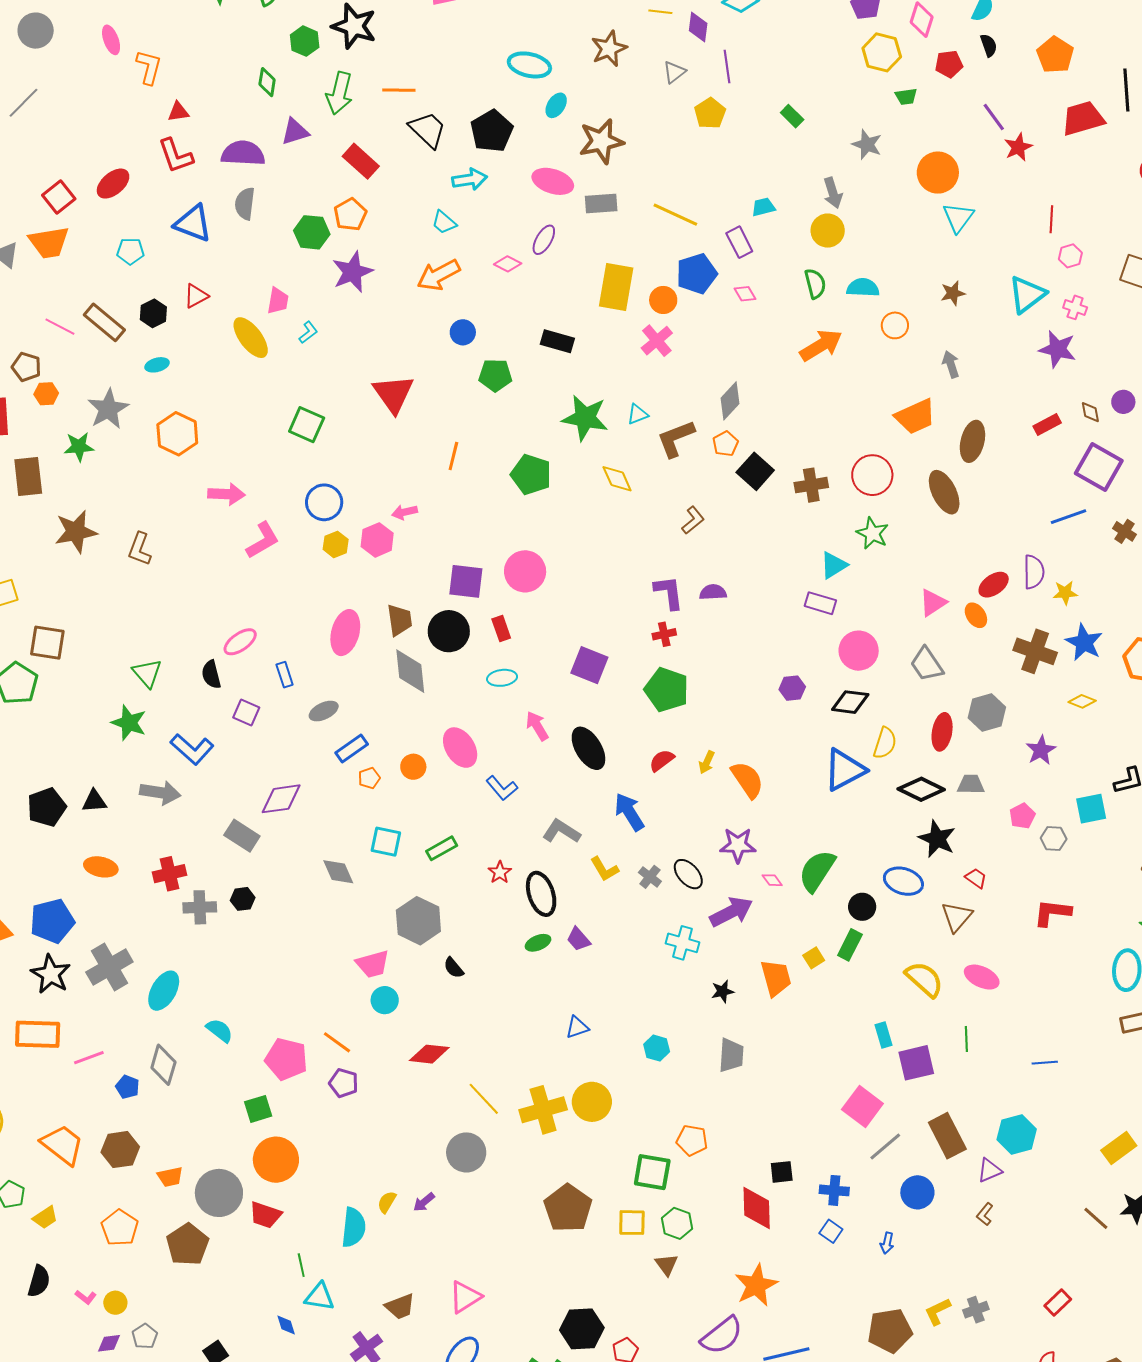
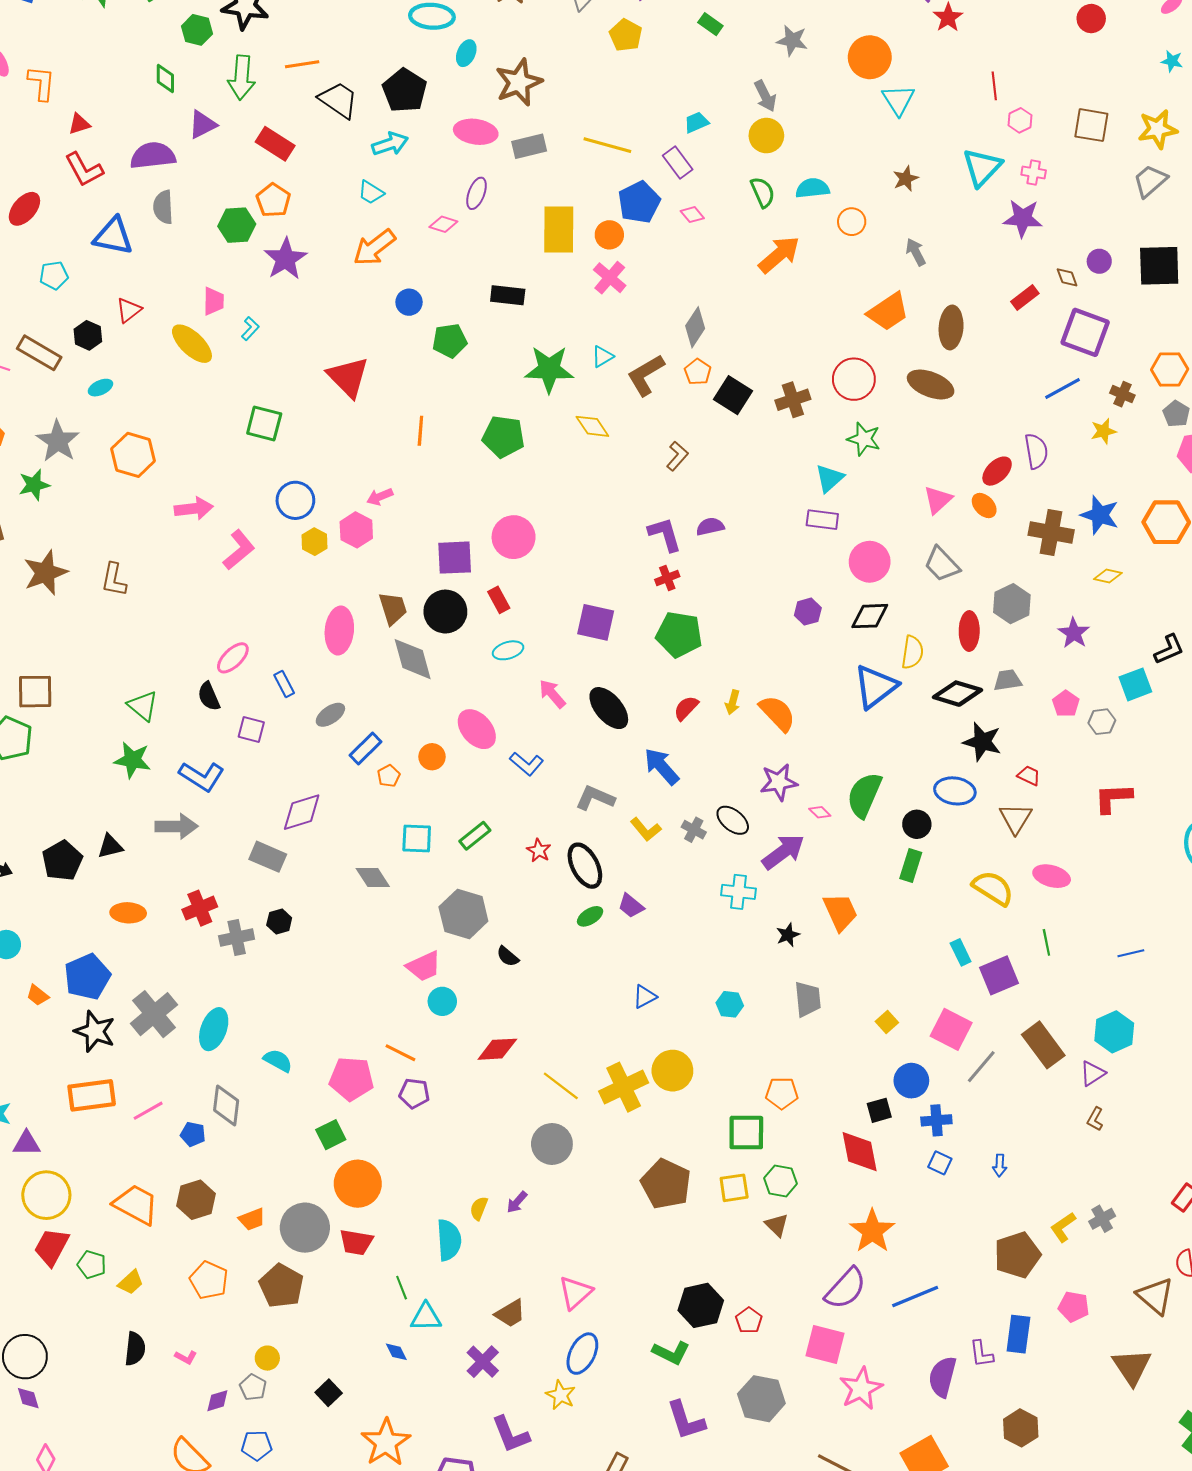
brown ellipse: (944, 492) -> (931, 384), turned -33
yellow star: (1065, 593) -> (1104, 431), moved
yellow square: (814, 958) -> (887, 1022), moved
blue circle: (917, 1192) -> (911, 1081), moved
yellow circle: (115, 1303) -> (267, 1358), moved

